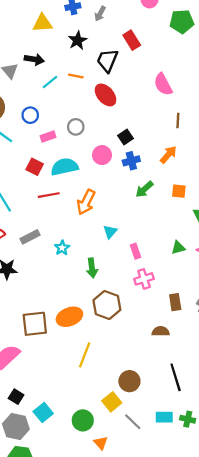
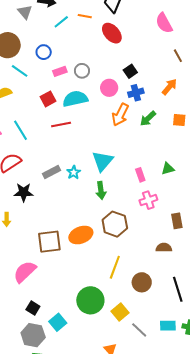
brown line: (178, 120) -> (178, 56), turned -32
gray circle: (76, 127) -> (82, 71), moved
red square: (35, 167) -> (48, 99), turned 35
orange arrow: (86, 202) -> (120, 115), moved
cyan triangle: (110, 232) -> (103, 161), moved, size x1.6
gray rectangle: (30, 237) -> (51, 172), moved
green triangle: (178, 248) -> (168, 169), moved
yellow line: (85, 355) -> (115, 267), moved
brown circle: (129, 381) -> (142, 282), moved
green circle: (83, 420) -> (90, 300), moved, size x1.4

